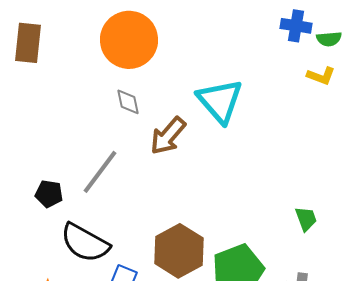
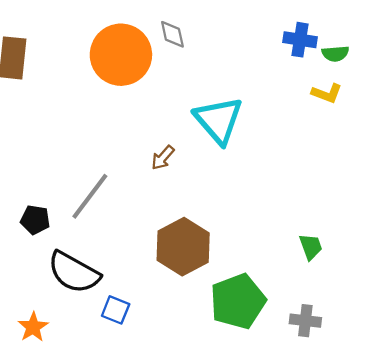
gray diamond: (128, 102) -> (172, 34), moved
brown arrow: (168, 136) -> (163, 158), size x0.6
brown hexagon: (179, 251) -> (183, 247), moved

